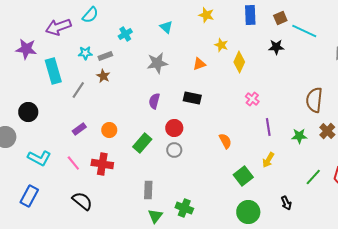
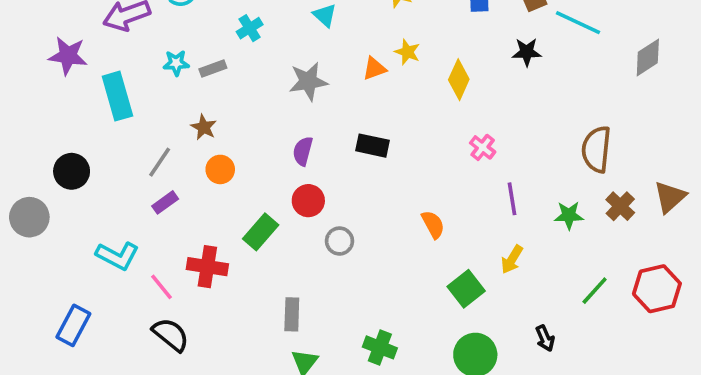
yellow star: (221, 45) -> (407, 52), moved
orange triangle: (199, 64) -> (374, 69), moved
brown star: (103, 76) -> (204, 127), moved
gray line: (78, 90) -> (160, 162), moved
red circle: (174, 128) -> (308, 201), moved
orange circle: (109, 130) -> (220, 169), moved
green rectangle: (142, 143) -> (261, 232), moved
cyan L-shape: (39, 158) -> (117, 256), moved
pink line: (73, 163) -> (161, 287), moved
green cross: (184, 208) -> (380, 347), moved

